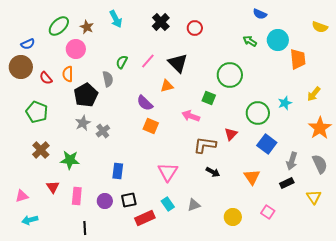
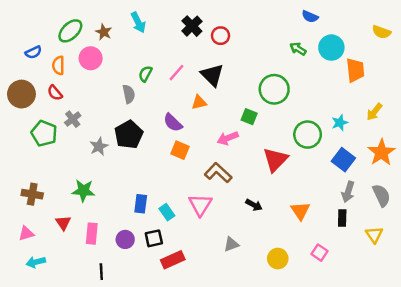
red circle: (195, 28) -> (221, 36), moved
brown circle: (21, 67) -> (21, 94), moved
orange semicircle: (68, 74) -> (58, 65), moved
black pentagon: (86, 95) -> (129, 135), moved
pink arrow: (191, 116) -> (228, 138), turned -42
gray cross: (103, 131) -> (73, 119), moved
red triangle: (231, 134) -> (275, 160), size x1.6
blue square: (267, 144) -> (343, 160), moved
brown L-shape: (205, 145) -> (218, 173), moved, turned 35
brown cross: (41, 150) -> (32, 194), moved, turned -36
black rectangle: (287, 183) -> (342, 218), turned -64
cyan rectangle: (168, 204) -> (167, 212), moved

